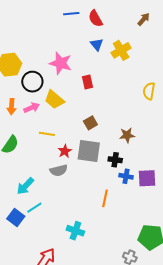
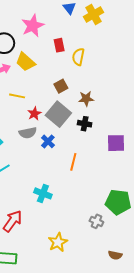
pink star: (61, 63) -> (33, 26), turned 30
yellow semicircle: (149, 91) -> (78, 57), moved
brown star: (127, 135) -> (86, 99), moved
gray square: (89, 151) -> (58, 114), turned 30
blue cross: (126, 176) -> (48, 141), moved, turned 32

